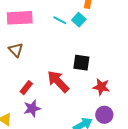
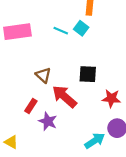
brown triangle: (16, 50) -> (43, 75), moved
purple star: (32, 108) -> (48, 121), moved, turned -30

